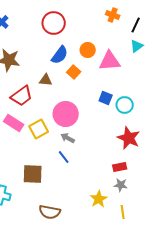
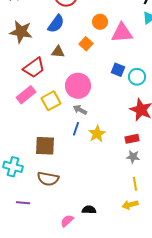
blue semicircle: (60, 55) -> (56, 24), moved
pink rectangle: (14, 123) -> (26, 95), turned -72
blue line: (64, 157) -> (76, 129), turned 56
yellow star: (99, 199) -> (97, 134), moved
brown semicircle: (50, 212) -> (48, 179), moved

